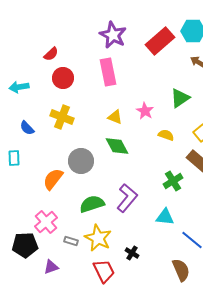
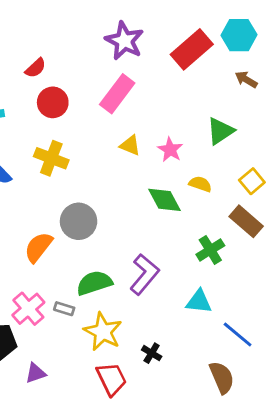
pink rectangle: (108, 72) -> (117, 94), turned 48
yellow triangle: (115, 117) -> (130, 145), moved
green diamond: (117, 146) -> (164, 200), moved
gray rectangle: (71, 241) -> (64, 309), moved

